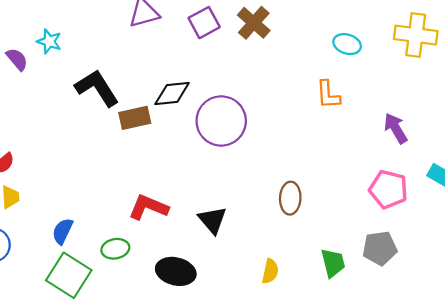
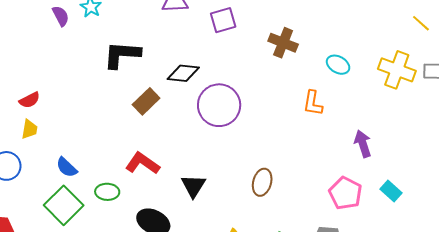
brown cross: (254, 23) -> (283, 43), moved, turned -32
black L-shape: (97, 88) -> (122, 55), turned -66
brown rectangle: (135, 118) -> (146, 101), moved, turned -44
blue semicircle: (63, 231) -> (67, 167), turned -85

